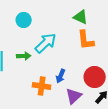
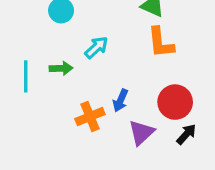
cyan arrow: (46, 43) -> (96, 47), size x0.7
orange cross: (42, 86) -> (90, 117), turned -30

